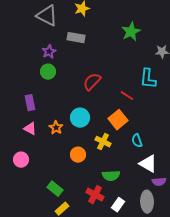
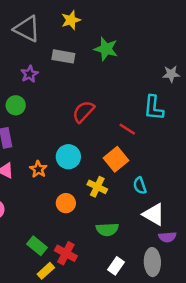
green star: (131, 32) -> (106, 49), moved, turned -30
green circle: (48, 72) -> (16, 105), moved
red cross: (95, 195) -> (66, 253), moved

